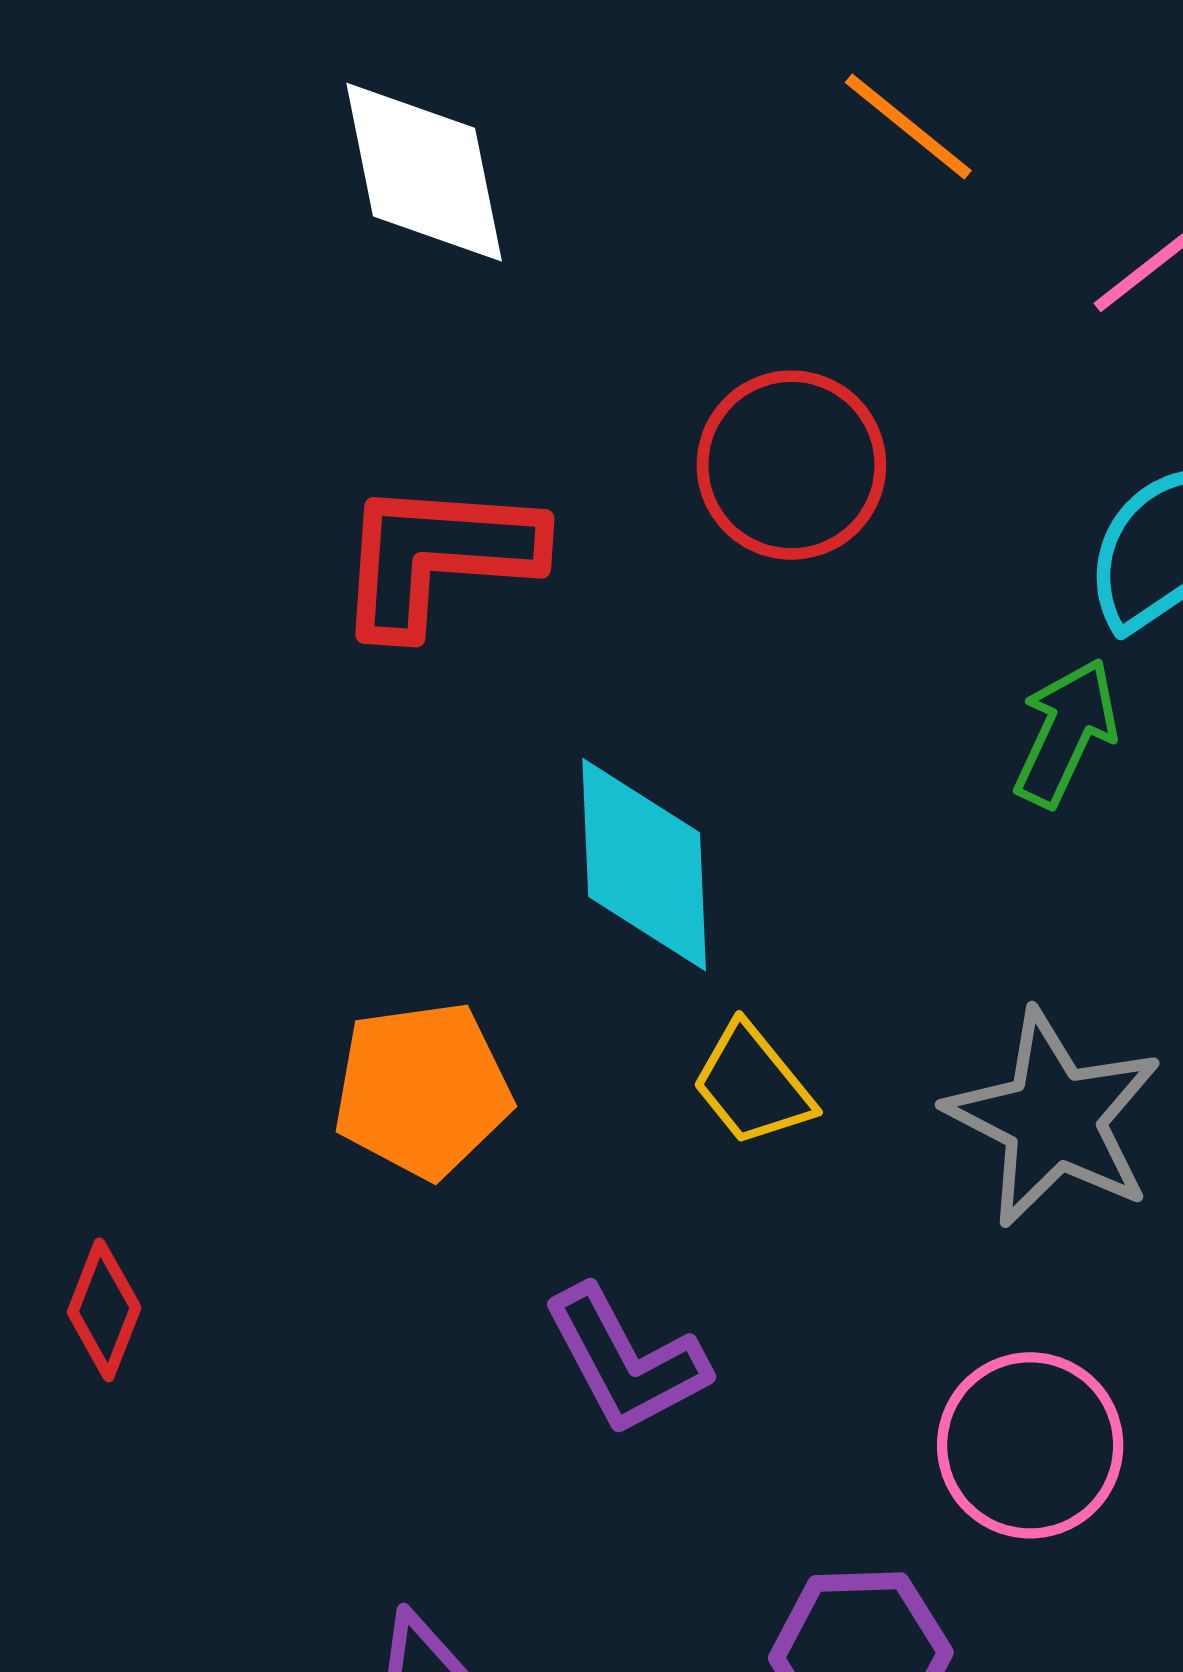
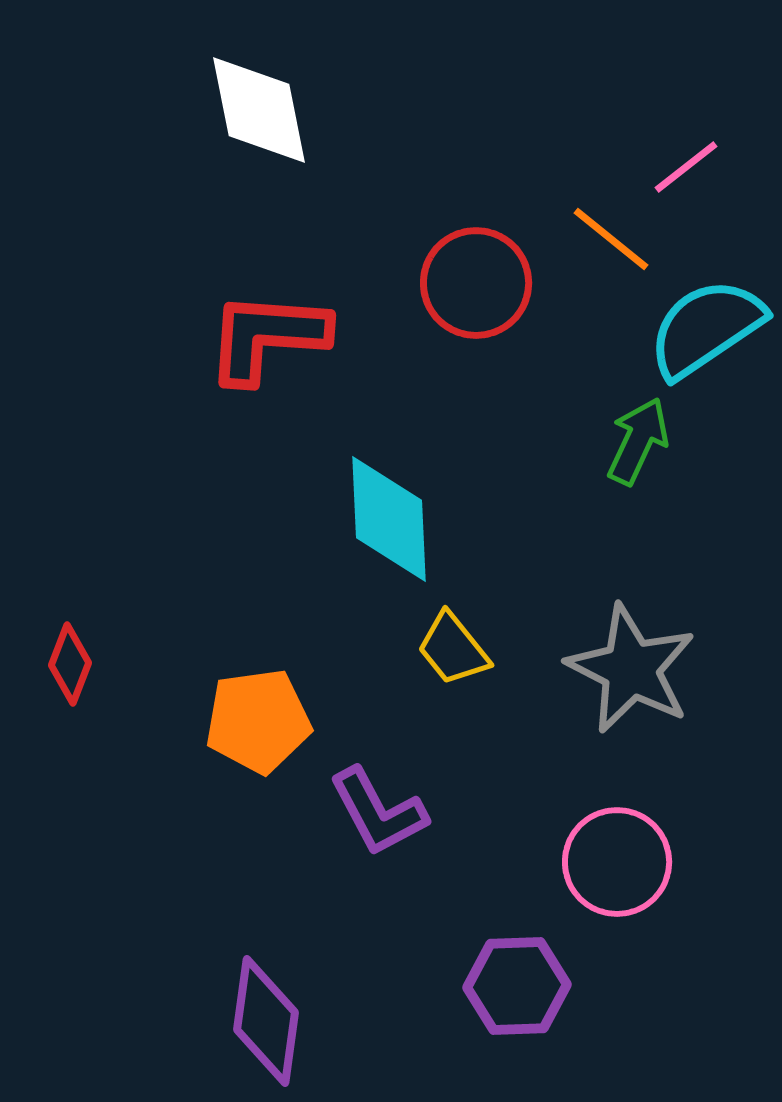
orange line: (908, 126) -> (611, 239), moved
orange pentagon: (422, 1090) -> (258, 721), moved
red diamond: (104, 1310) -> (70, 664), moved

